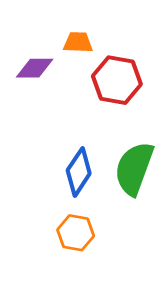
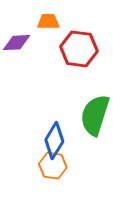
blue diamond: (79, 172) -> (54, 141), moved

